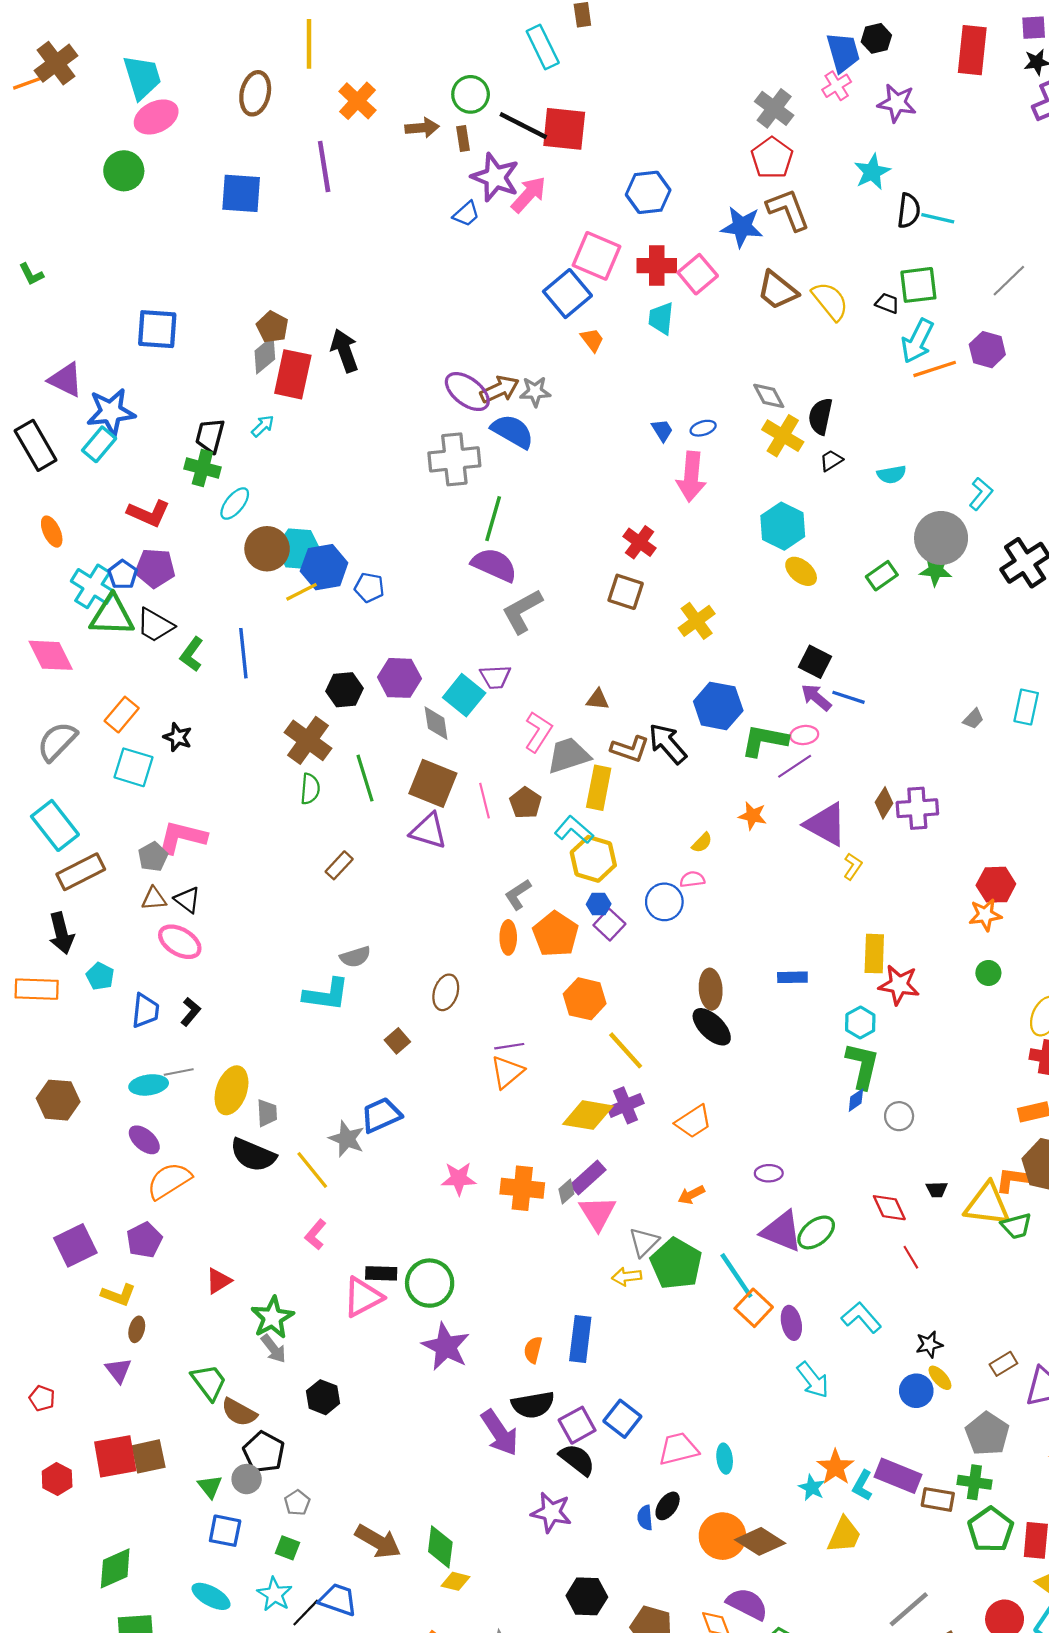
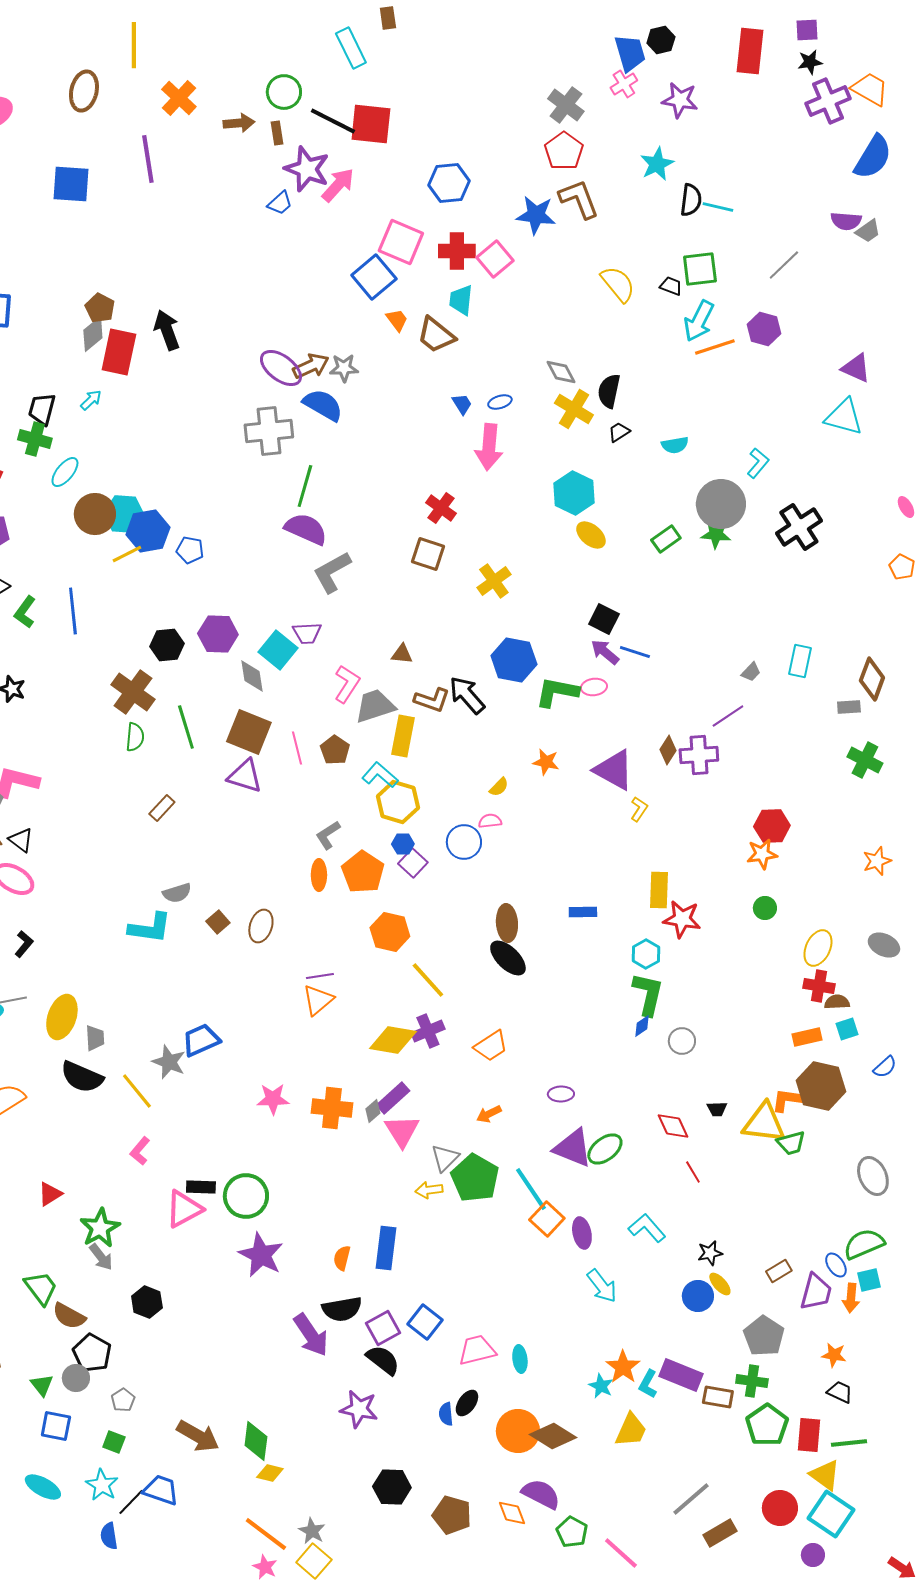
brown trapezoid: (777, 290) -> (436, 335), moved
purple line: (795, 766) -> (728, 716), moved
brown square: (397, 1041) -> (218, 922), moved

